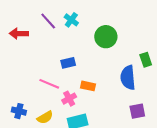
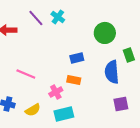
green circle: (106, 37) -> (105, 33), moved
blue rectangle: (68, 63) -> (77, 58), moved
pink line: (49, 84) -> (26, 74), moved

